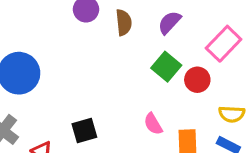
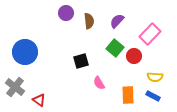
pink semicircle: (153, 124) -> (99, 83), moved
black square: (84, 130) -> (81, 61), moved

